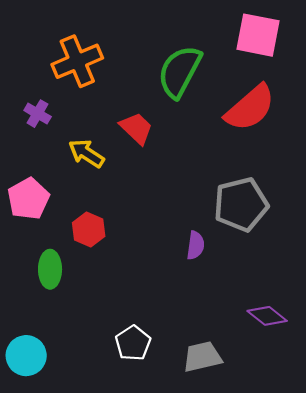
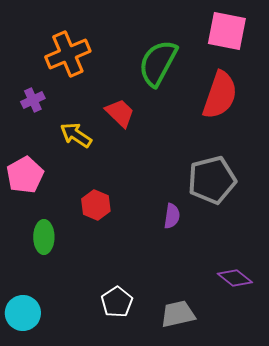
red semicircle: (250, 108) -> (220, 95), turned -30
purple cross: (38, 114) -> (33, 100), turned 35
red hexagon: (89, 229) -> (96, 205), moved

